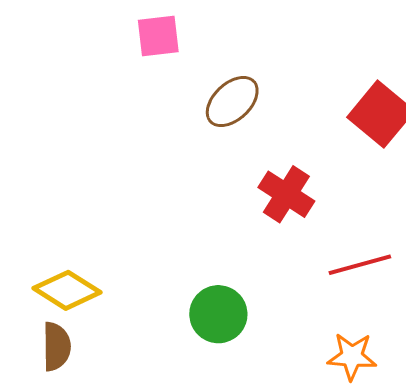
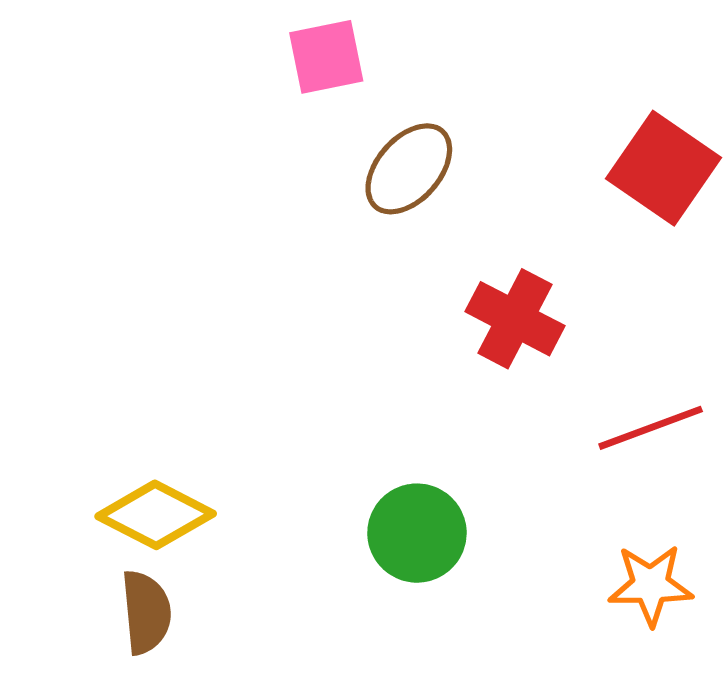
pink square: (158, 36) -> (326, 57), moved

